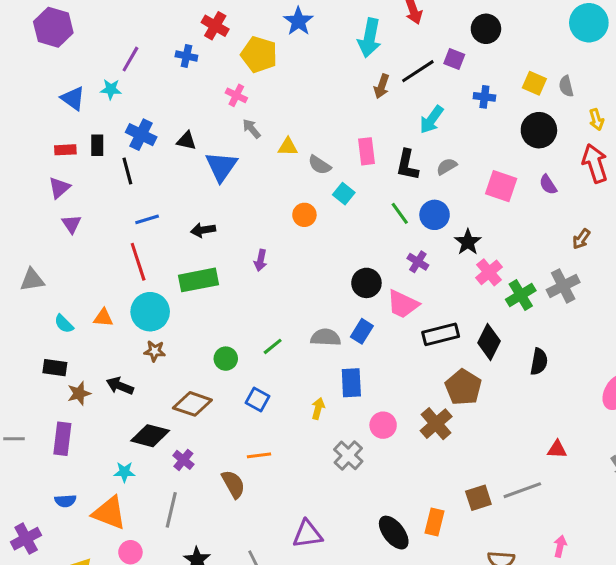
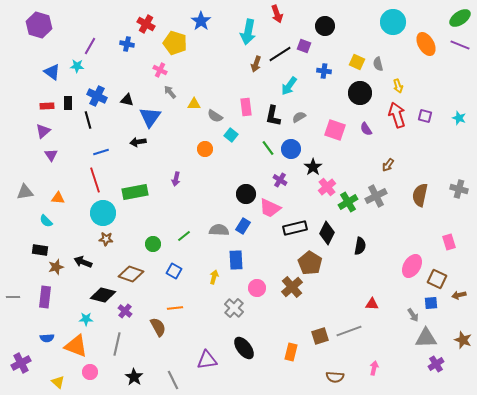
black arrow: (203, 230) -> (138, 142), moved
orange triangle: (103, 318) -> (58, 198), moved
black ellipse: (394, 533) -> (244, 348), moved

